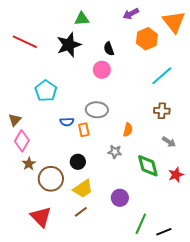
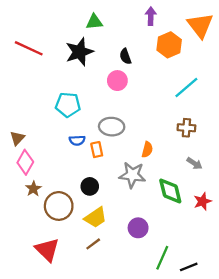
purple arrow: (131, 14) -> (151, 16), turned 119
cyan pentagon: (46, 91) -> (68, 105), moved, turned -30
gray star: (115, 152) -> (132, 175), size x1.6

